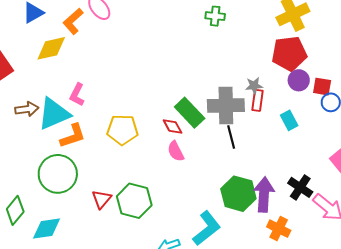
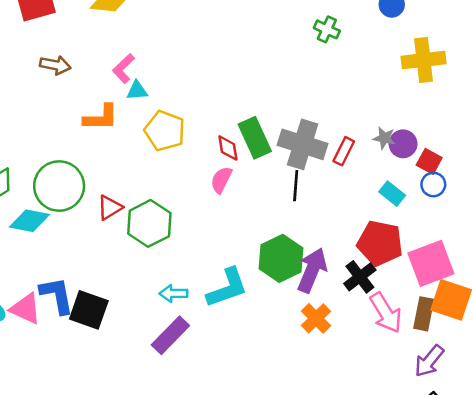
red pentagon: (289, 53) -> (380, 243), moved
gray star: (254, 86) -> (384, 138), moved
cyan triangle: (54, 114) -> (137, 91), moved, size x0.5
cyan rectangle: (289, 120) -> (392, 194), moved, turned -42
pink semicircle: (176, 151) -> (221, 180), turned 35
green circle: (58, 174) -> (59, 186), moved

